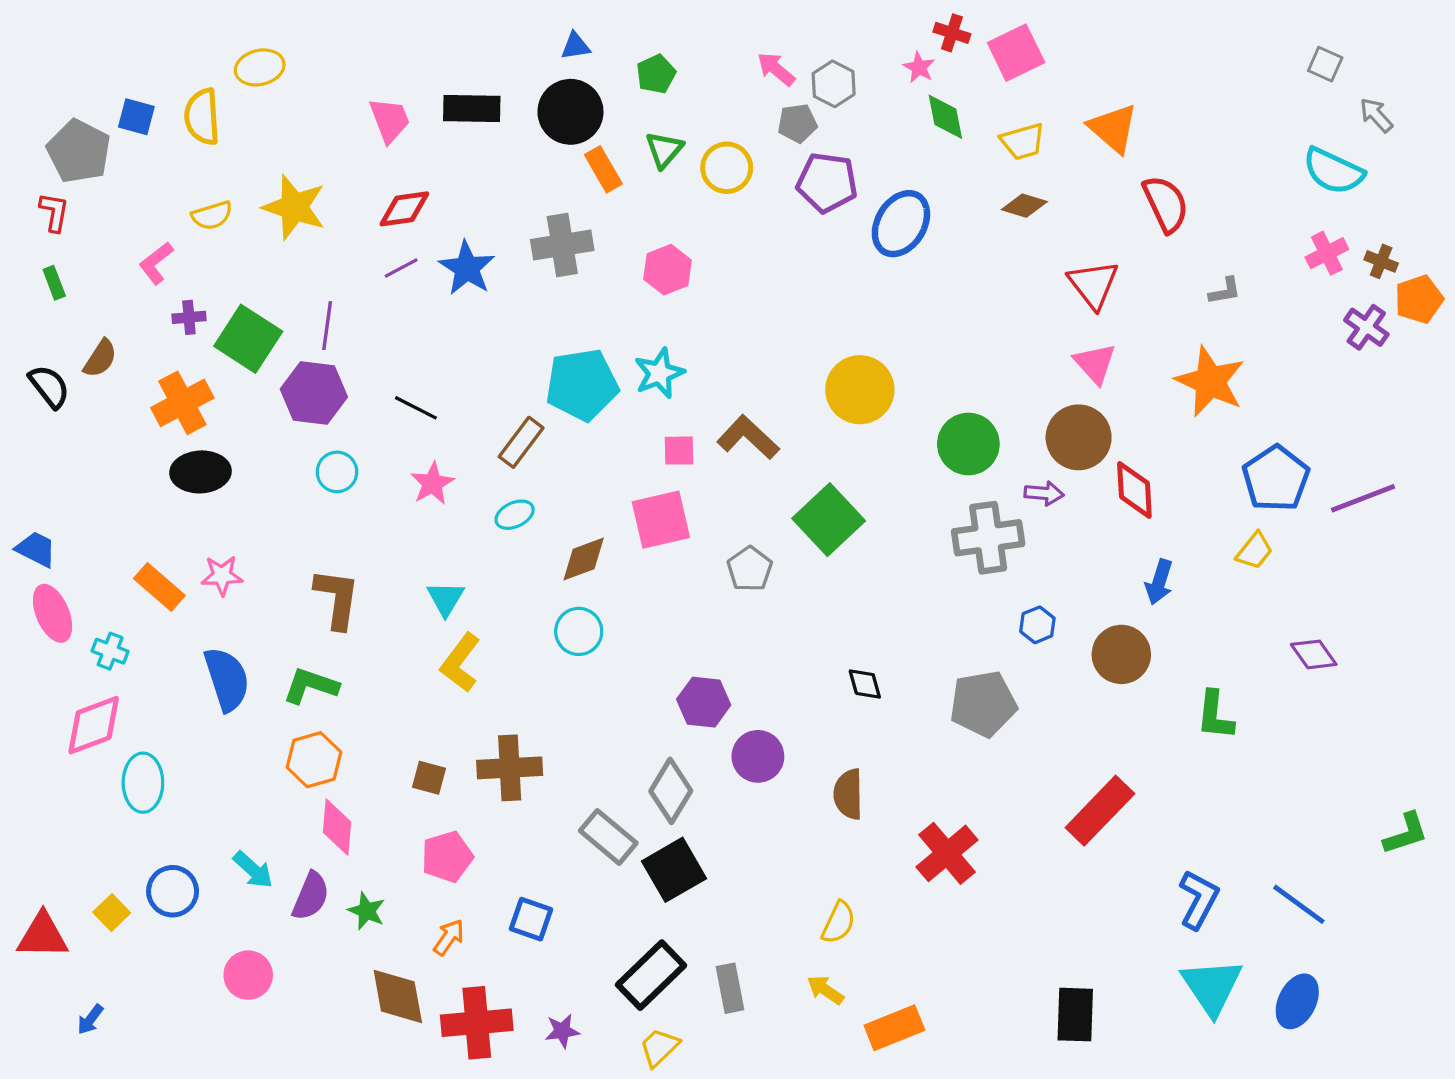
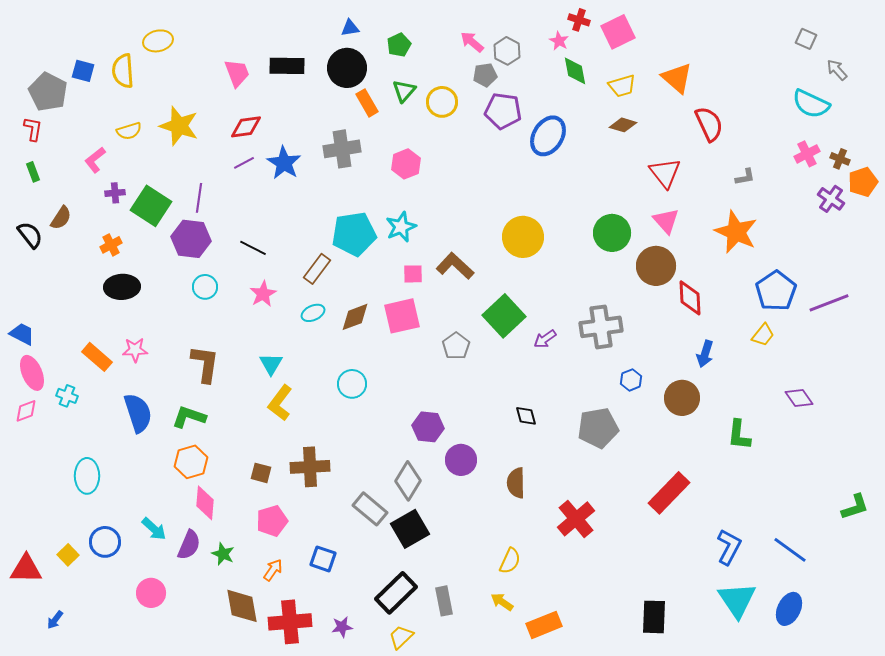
orange cross: (182, 403) -> (111, 245), size x0.6
green circle: (968, 444) -> (612, 233), moved
purple arrow: (1044, 493) -> (545, 339), moved, turned 140
brown diamond: (584, 559) -> (355, 317), moved
pink diamond: (94, 725) -> (26, 411), moved, size x0.6

